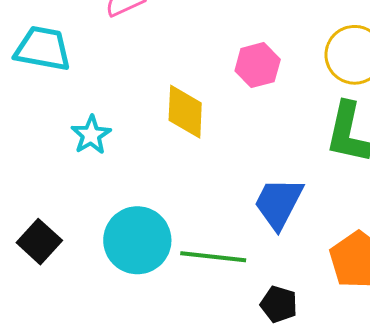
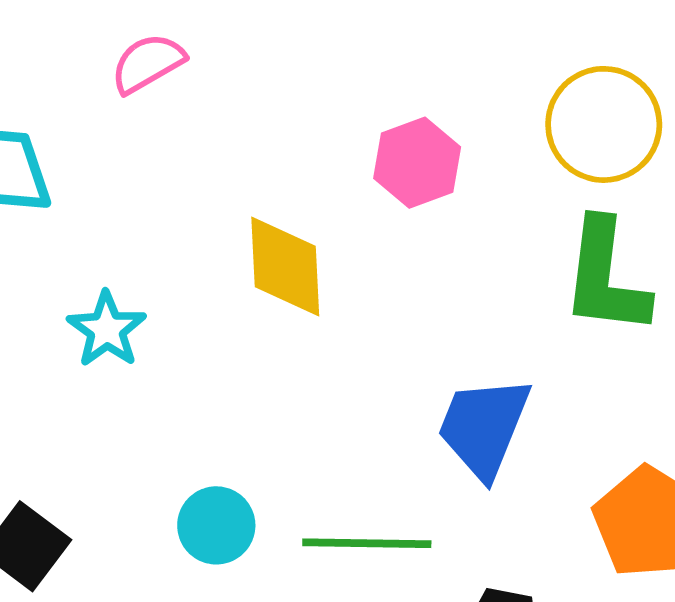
cyan circle: (137, 240) -> (216, 525), size x0.6

